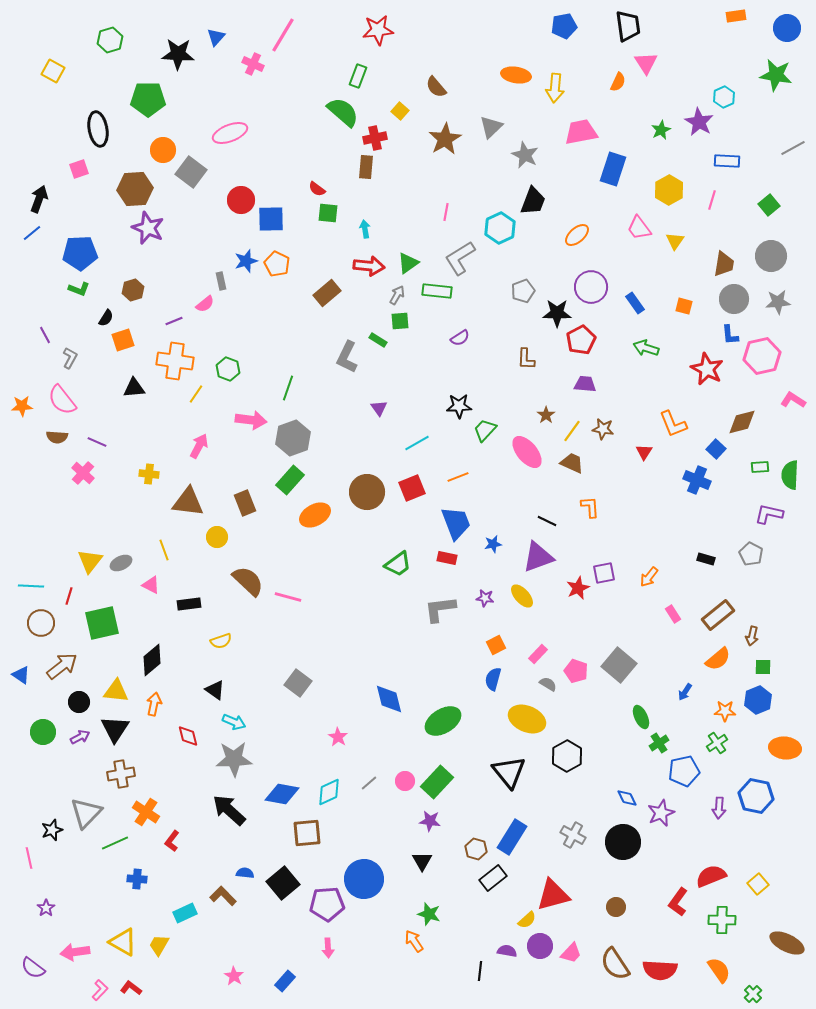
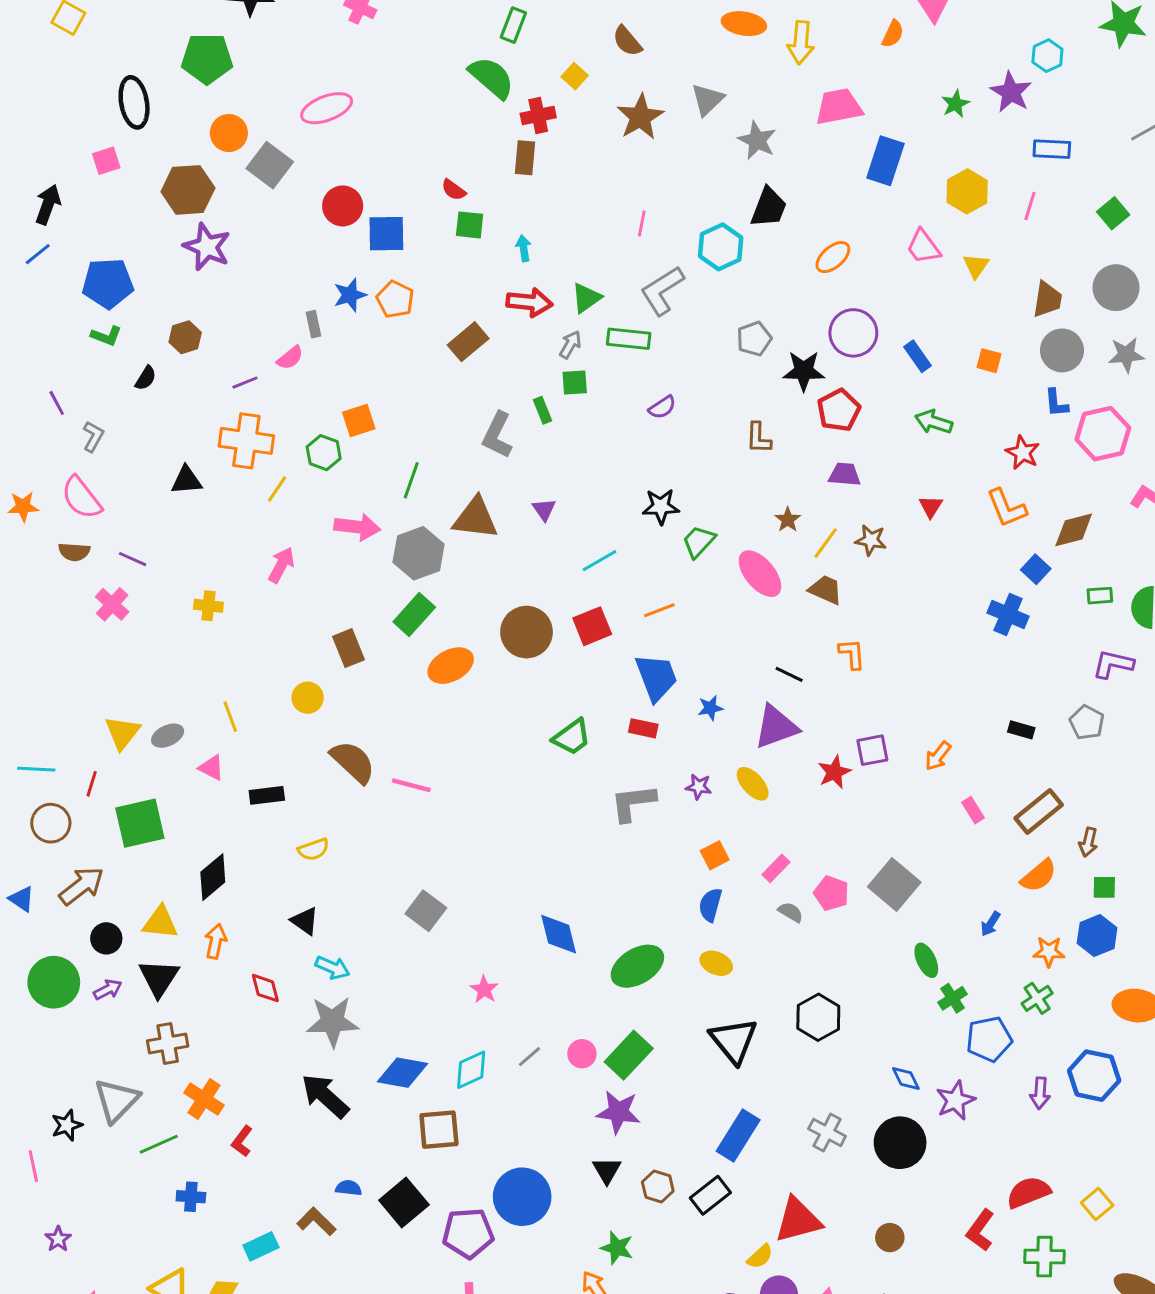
orange square: (123, 340) -> (359, 420), moved
green rectangle: (378, 340) -> (543, 410), turned 36
red star: (707, 369) -> (1023, 453), size x0.7
orange L-shape: (673, 424) -> (1007, 508), moved
red triangle: (644, 452) -> (931, 507), moved
brown triangle: (188, 502) -> (475, 518), moved
yellow ellipse: (527, 719) -> (716, 963), moved, size x0.6
green circle: (43, 732) -> (54, 982), size x1.4
purple star: (430, 821) -> (618, 1112), size x1.4
brown hexagon: (476, 849) -> (658, 1186), moved

